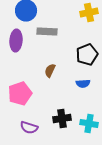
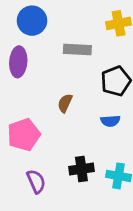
gray rectangle: (47, 32) -> (77, 49), moved
purple semicircle: (29, 128) -> (36, 181), turned -132

